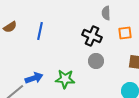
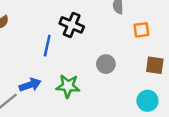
blue line: (40, 31) -> (47, 46), moved
black cross: (92, 36) -> (72, 25), moved

